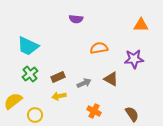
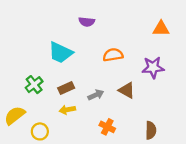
cyan trapezoid: (28, 46) -> (60, 53), moved
brown semicircle: (132, 114) -> (151, 130), turned 35

